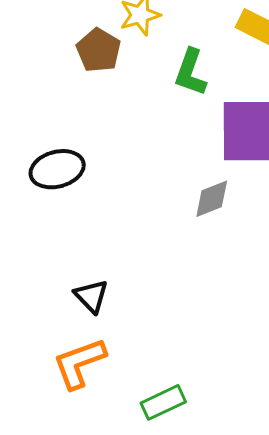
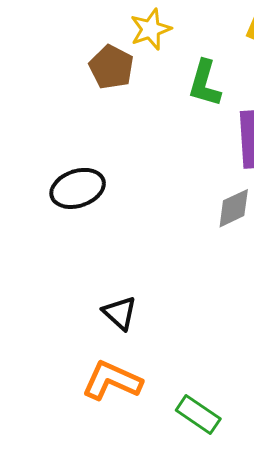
orange L-shape: (79, 363) -> (112, 381), turned 48
green rectangle: (163, 402) -> (198, 415), turned 63

